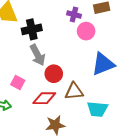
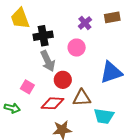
purple cross: (74, 15) -> (85, 23), turned 32
pink circle: (86, 31) -> (77, 48), moved

